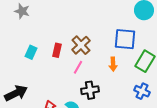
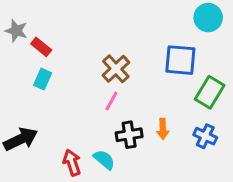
gray star: (22, 11) -> (16, 31), moved
red rectangle: (57, 50) -> (41, 47), moved, turned -64
orange arrow: (113, 64) -> (163, 129), moved

